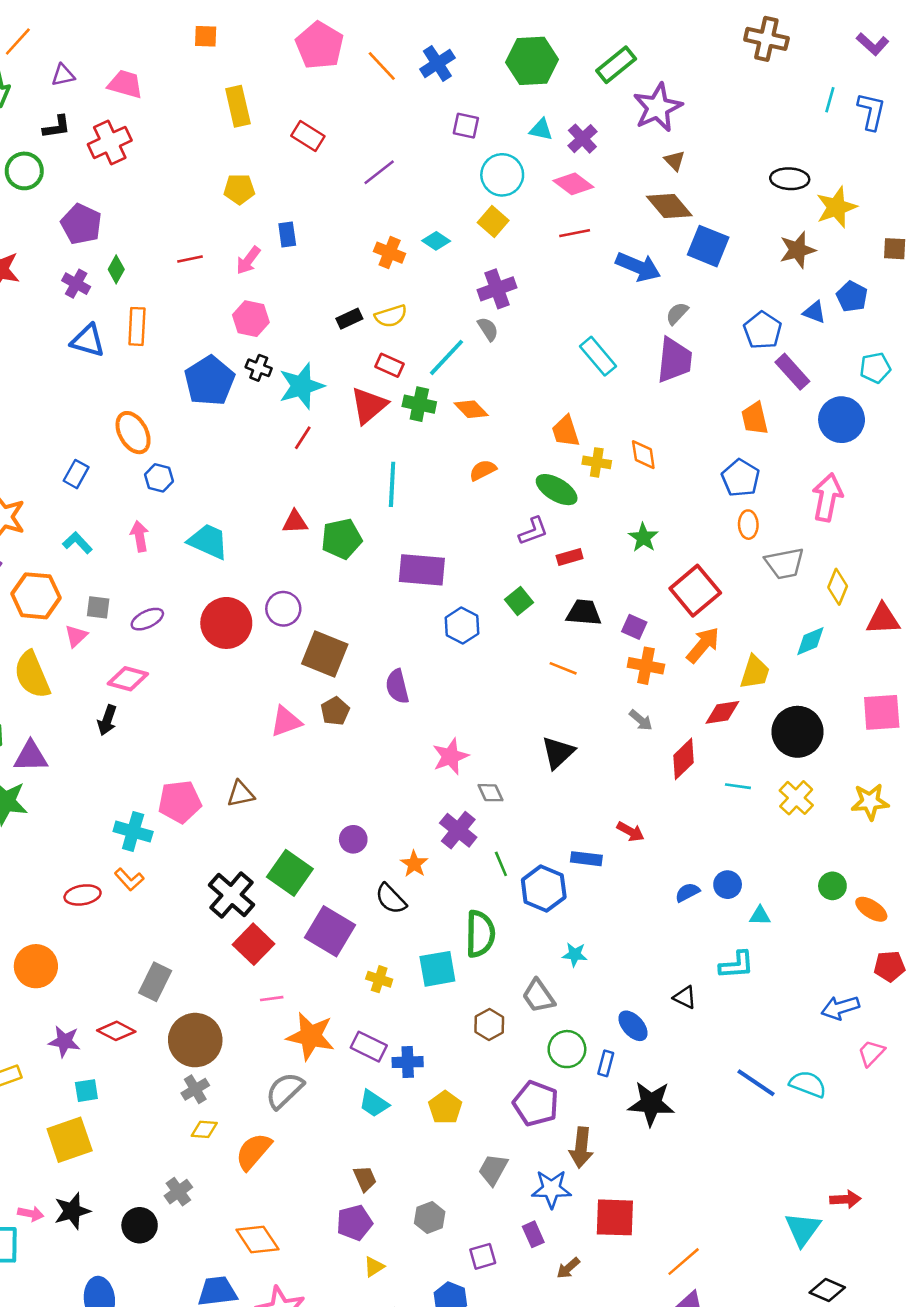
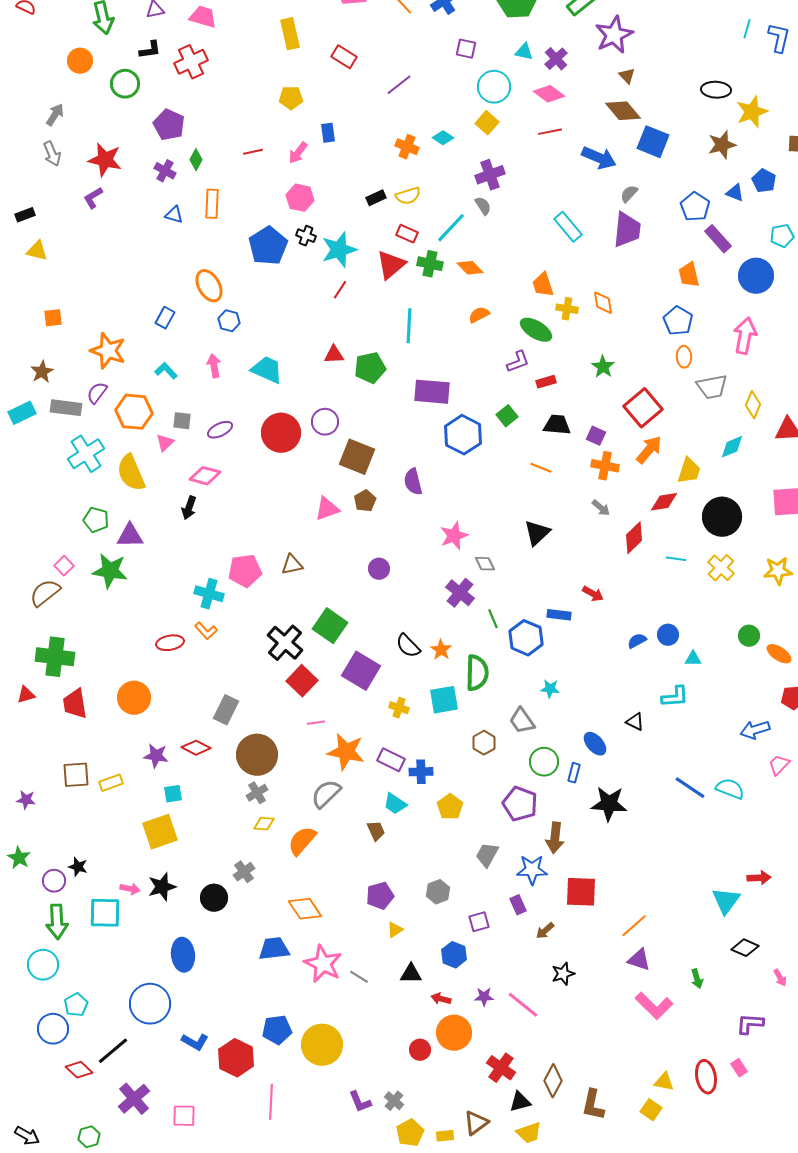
blue triangle: (88, 341) -> (174, 215), size x0.7
blue hexagon: (462, 626) -> (463, 435), size x1.4
purple circle: (353, 839) -> (379, 569), moved
orange star: (414, 864) -> (441, 650), moved
brown trapezoid: (365, 1179) -> (376, 831), moved

